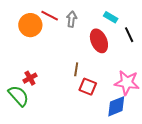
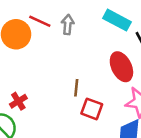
cyan rectangle: (111, 17) -> (117, 20), size x1.5
red ellipse: (99, 41) -> (121, 67), moved

